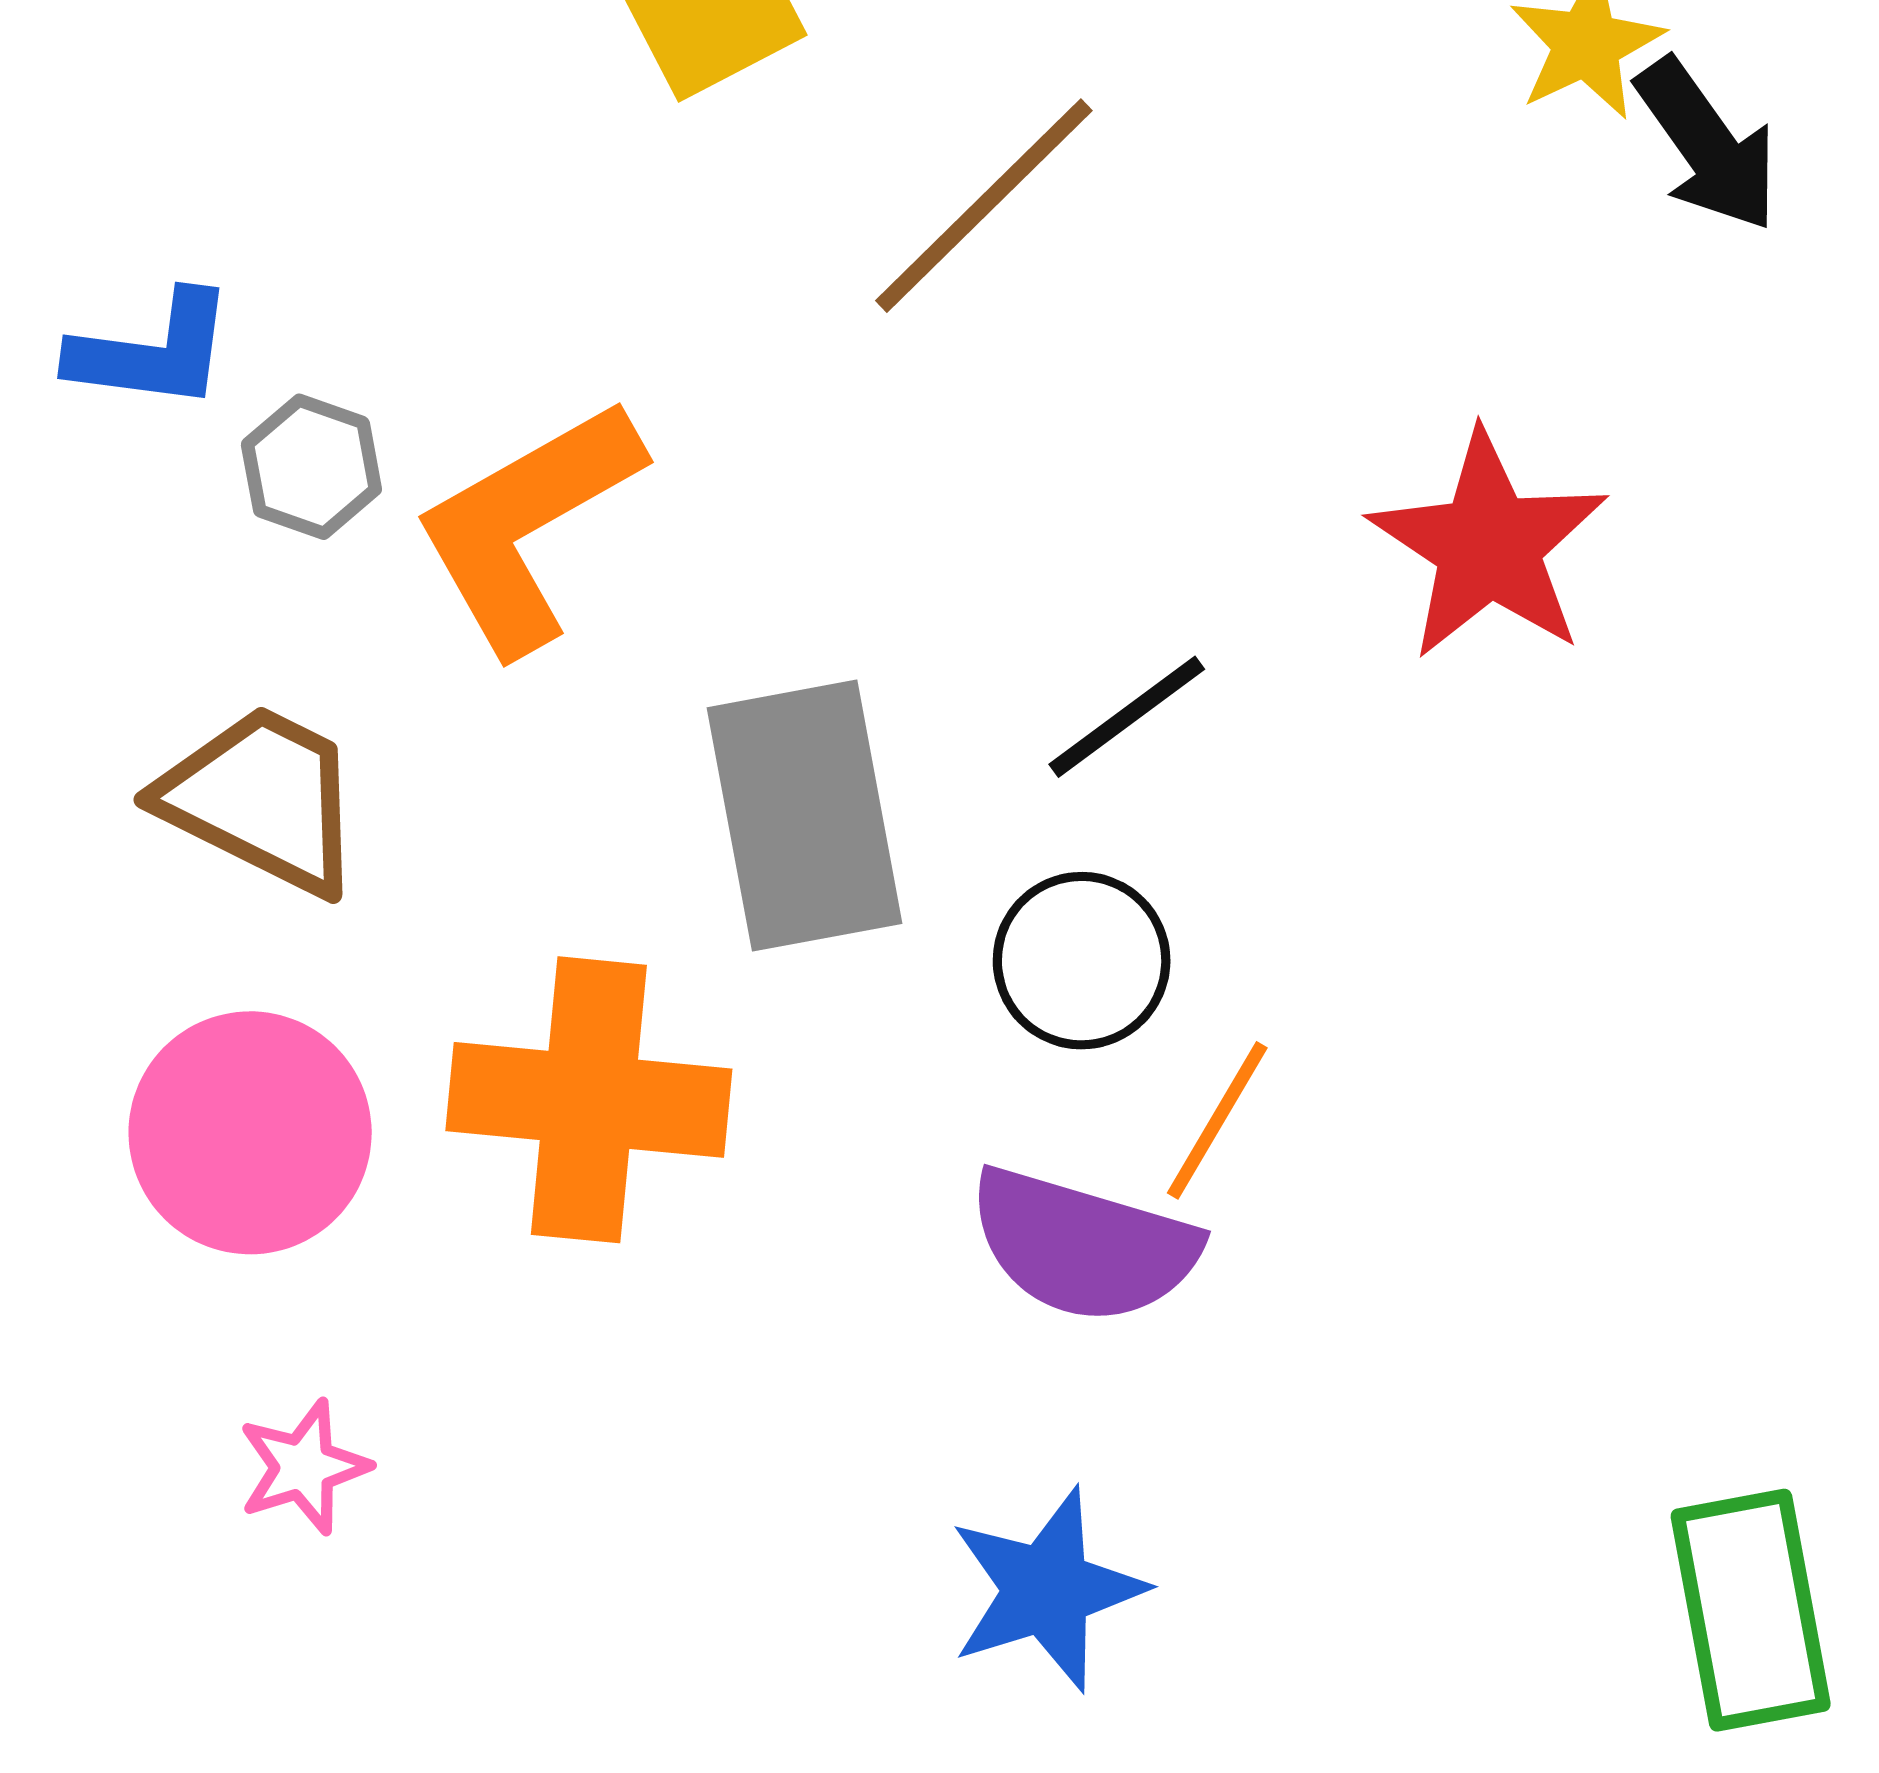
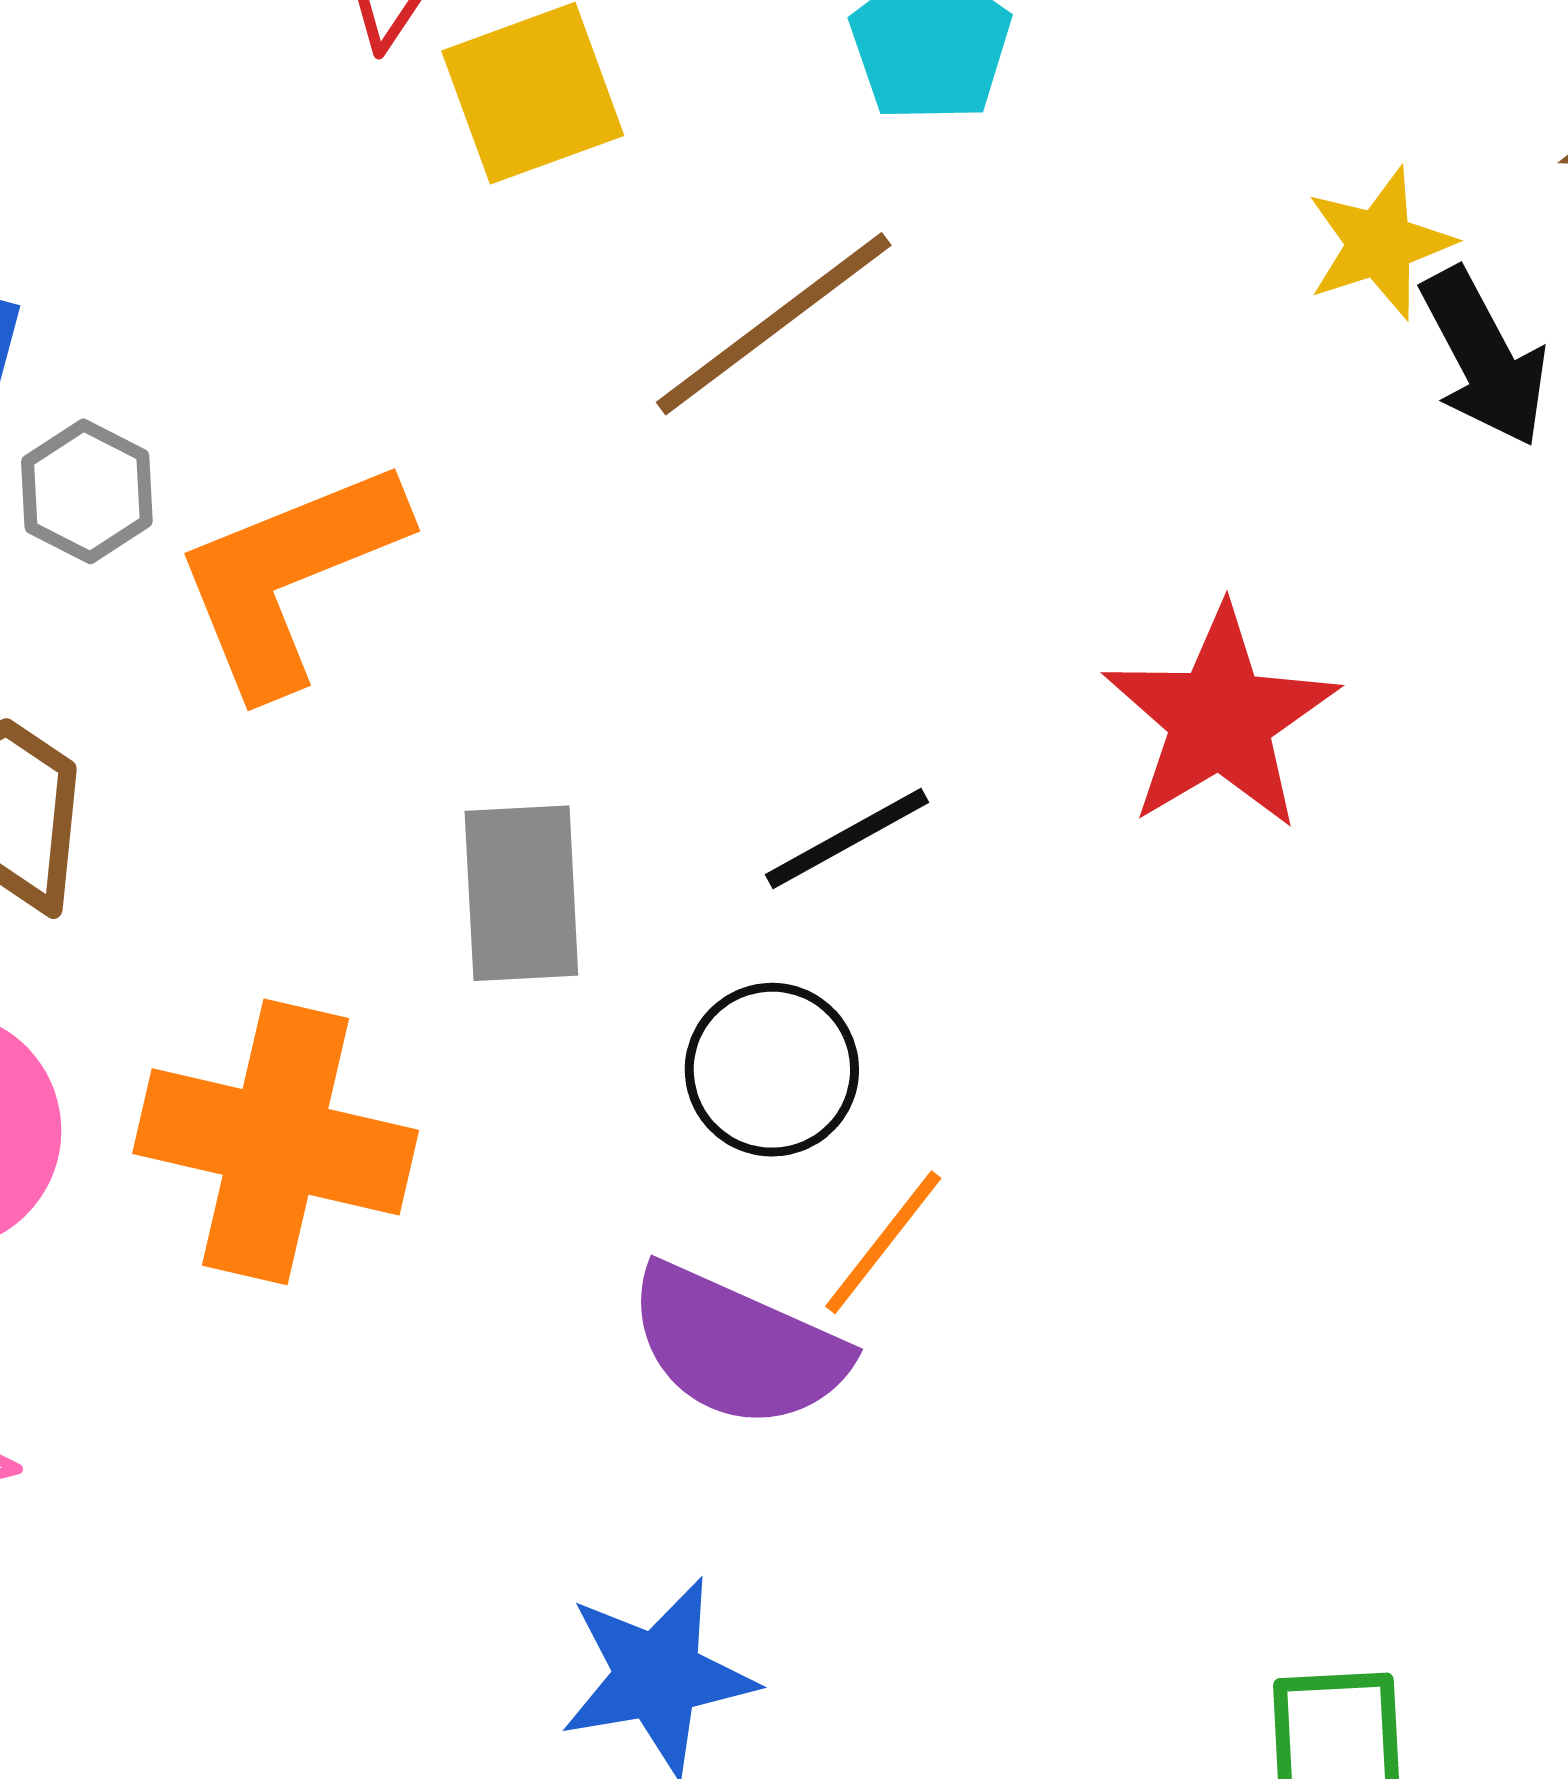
gray rectangle: (805, 816) -> (521, 893), size x0.7

